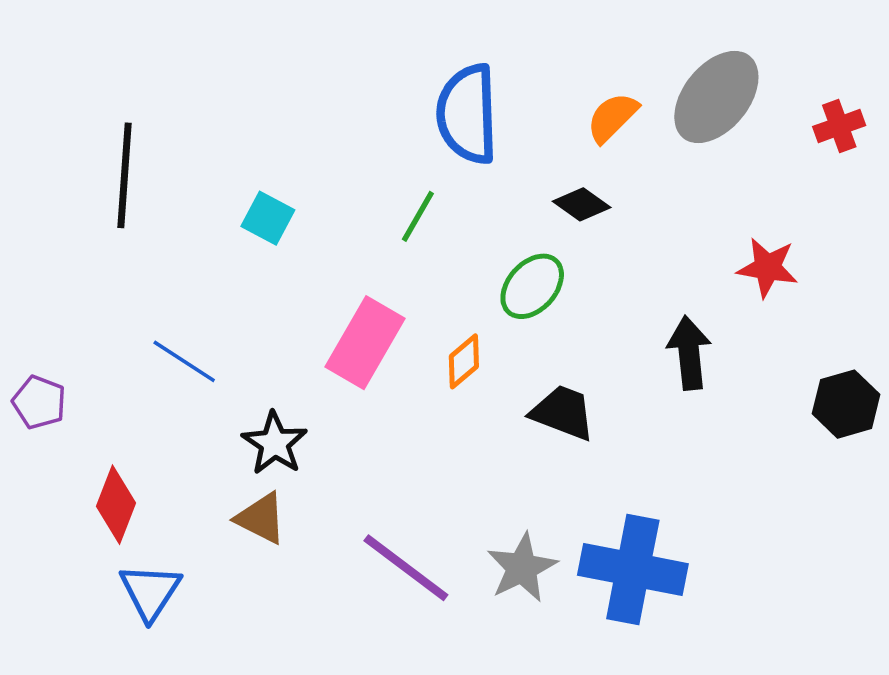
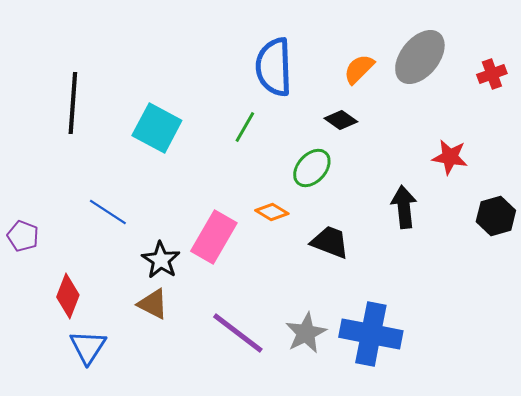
cyan square: (268, 218) -> (157, 128), size x1.6
pink rectangle: (365, 343) -> (214, 237), moved
orange diamond: (464, 361) -> (272, 212), turned 72
black hexagon: (846, 404) -> (496, 216), moved

